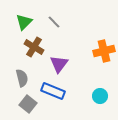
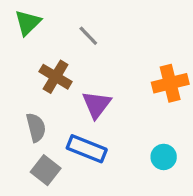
green triangle: (24, 22) -> (28, 23), moved

